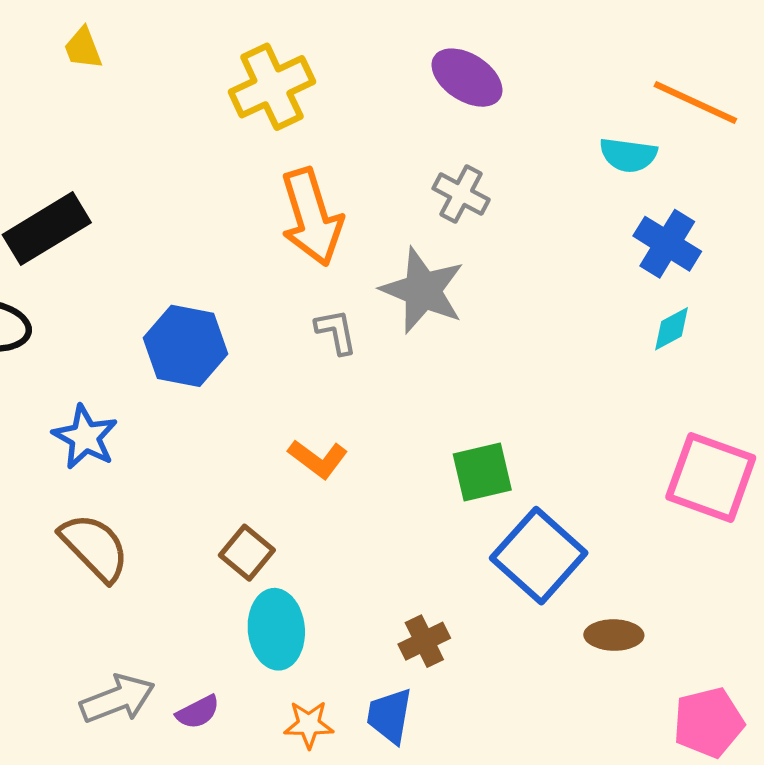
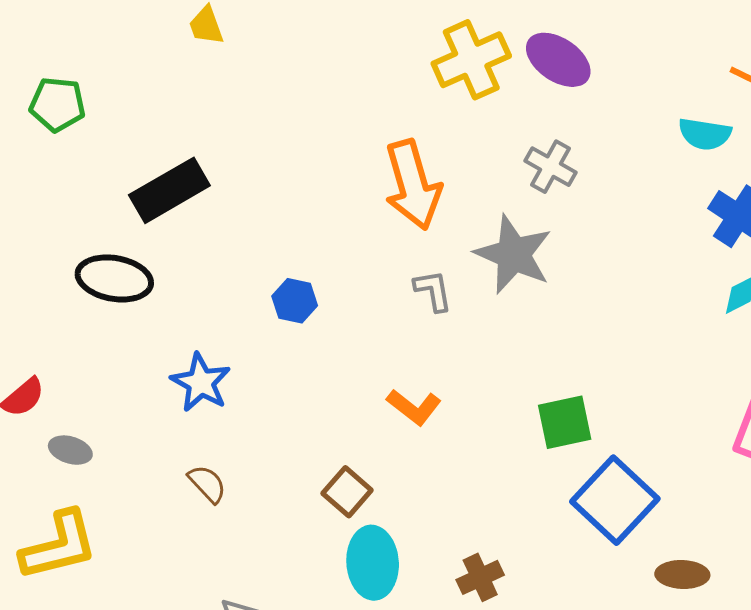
yellow cross: (272, 87) -> (471, 60), moved
blue hexagon: (186, 346) -> (295, 301), size x0.6
brown semicircle: (95, 547) -> (207, 484), size x0.6
brown cross: (424, 641) -> (480, 577), moved

